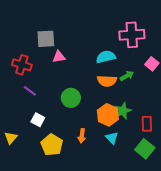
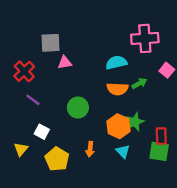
red cross: (22, 65) -> (24, 71), turned 30
yellow triangle: (11, 138) -> (21, 149), moved
green square: (145, 149) -> (159, 151), moved, turned -30

